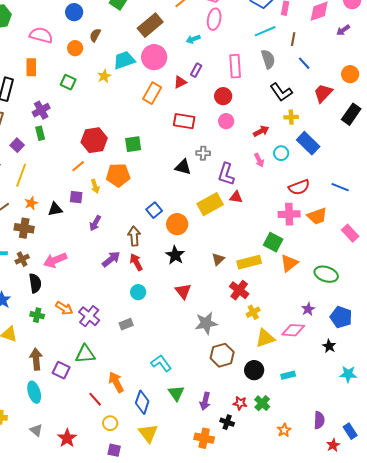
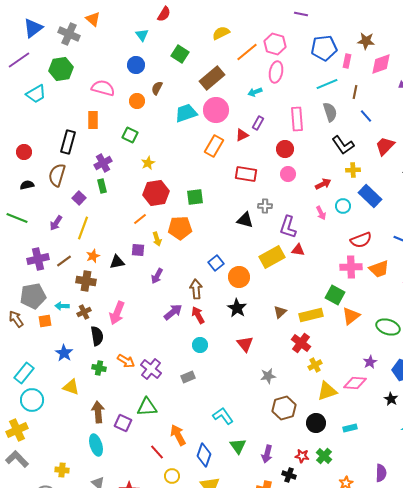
yellow star: (104, 76) -> (148, 163), moved
pink arrow: (55, 260) -> (117, 313), turned -45
gray star: (206, 323) -> (268, 376), size x0.7

